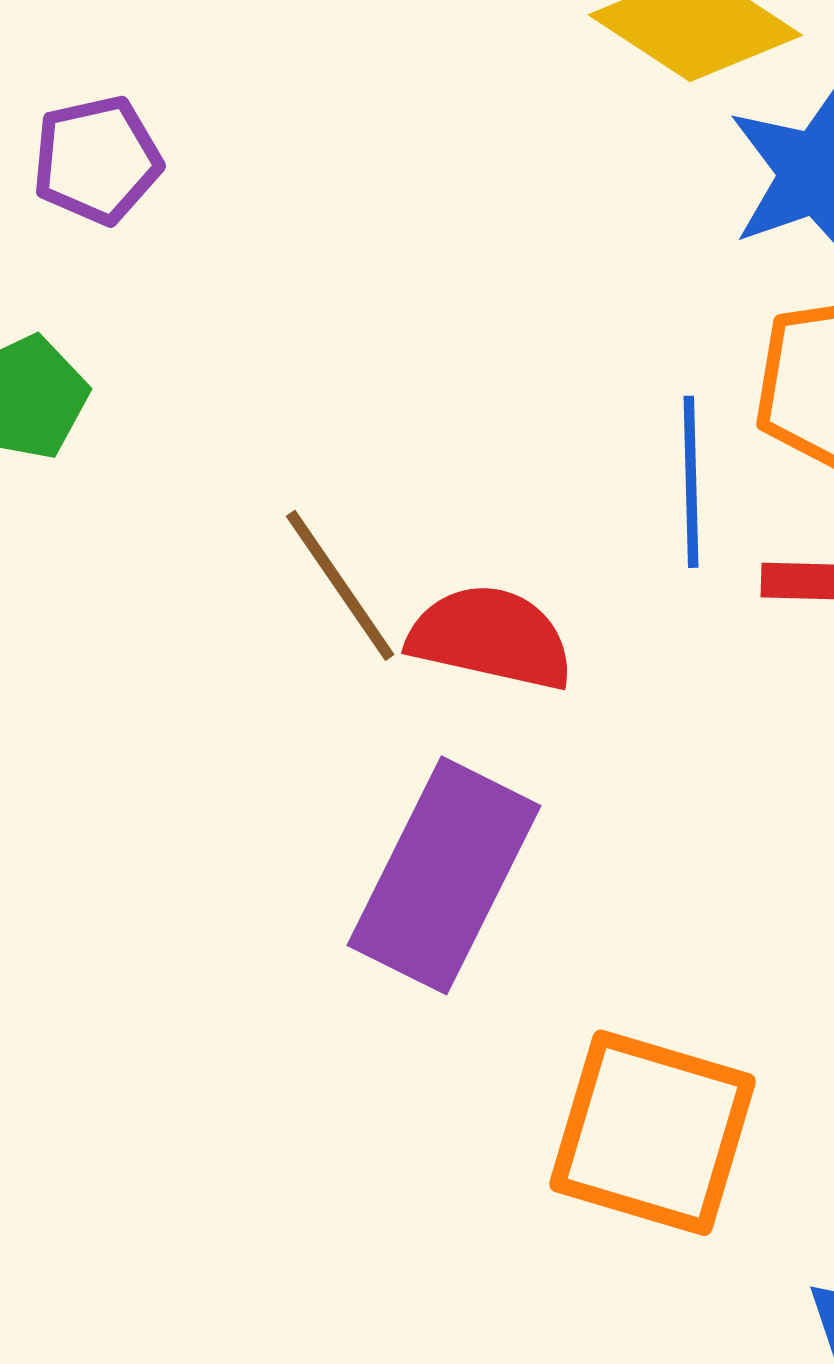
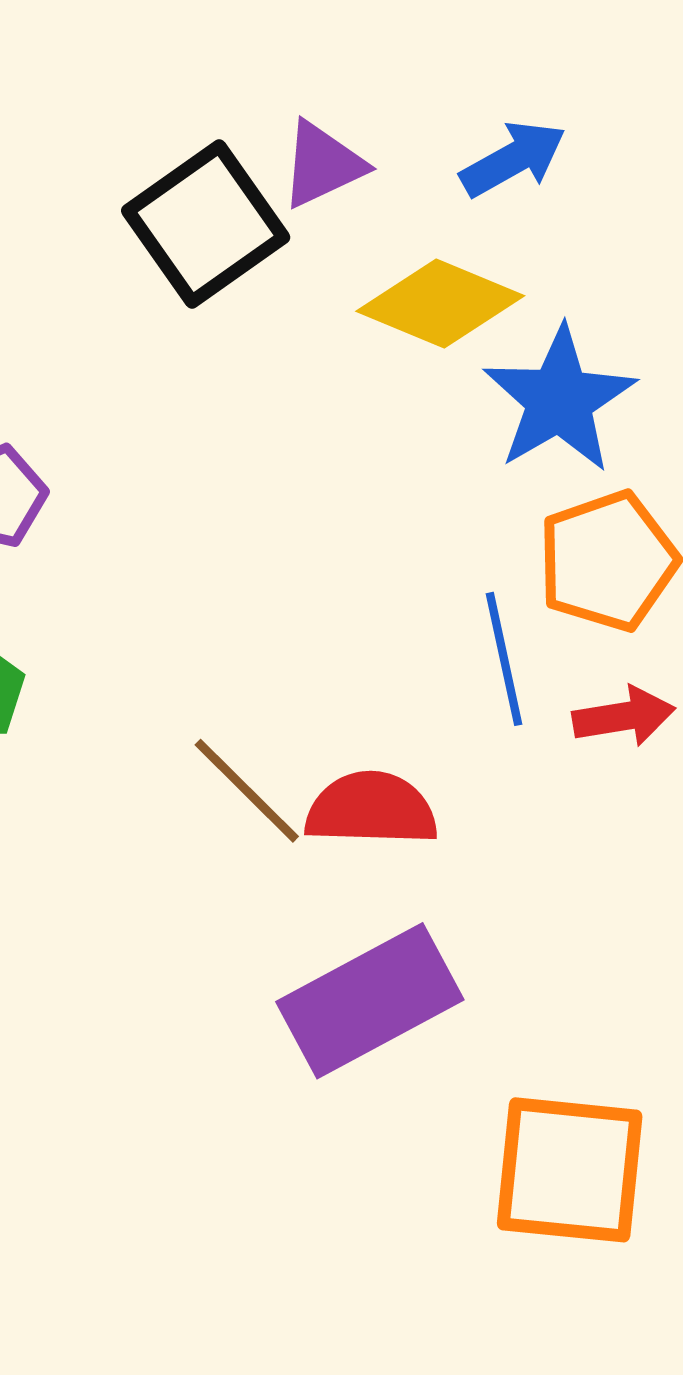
purple rectangle: (444, 875) -> (370, 1001), turned 46

